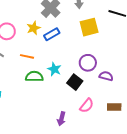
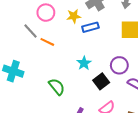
orange line: (27, 56) -> (47, 42), moved
green semicircle: (34, 77) -> (57, 87), moved, turned 36

